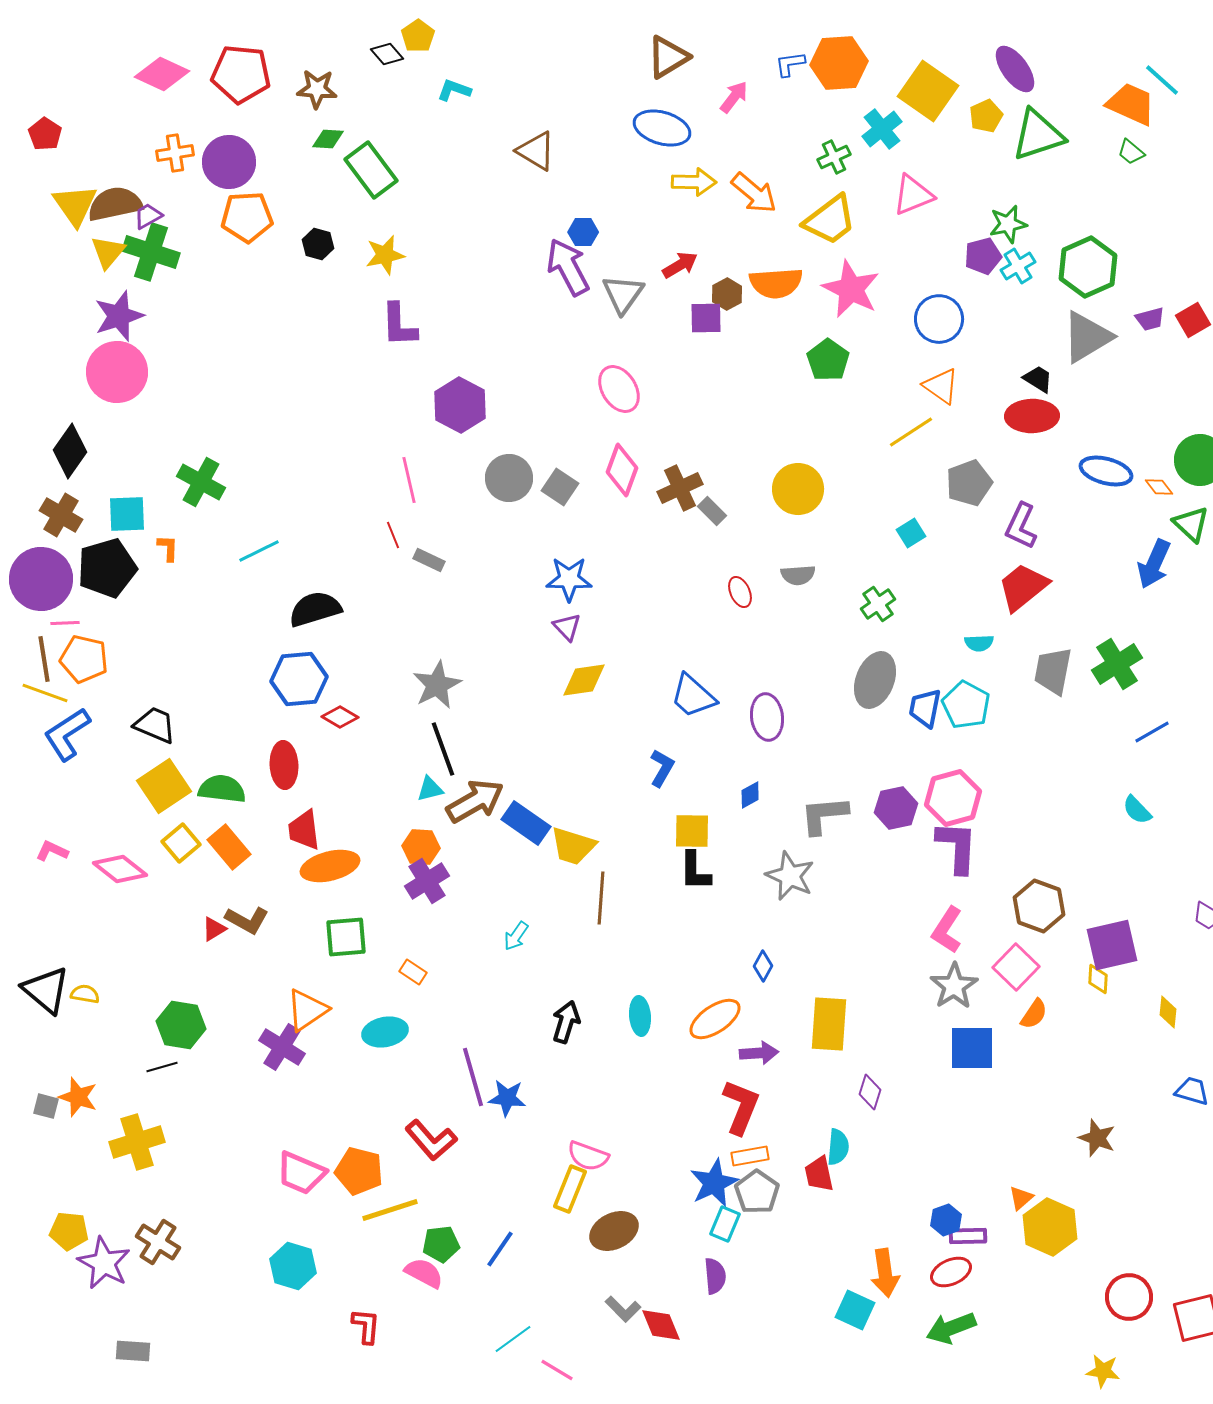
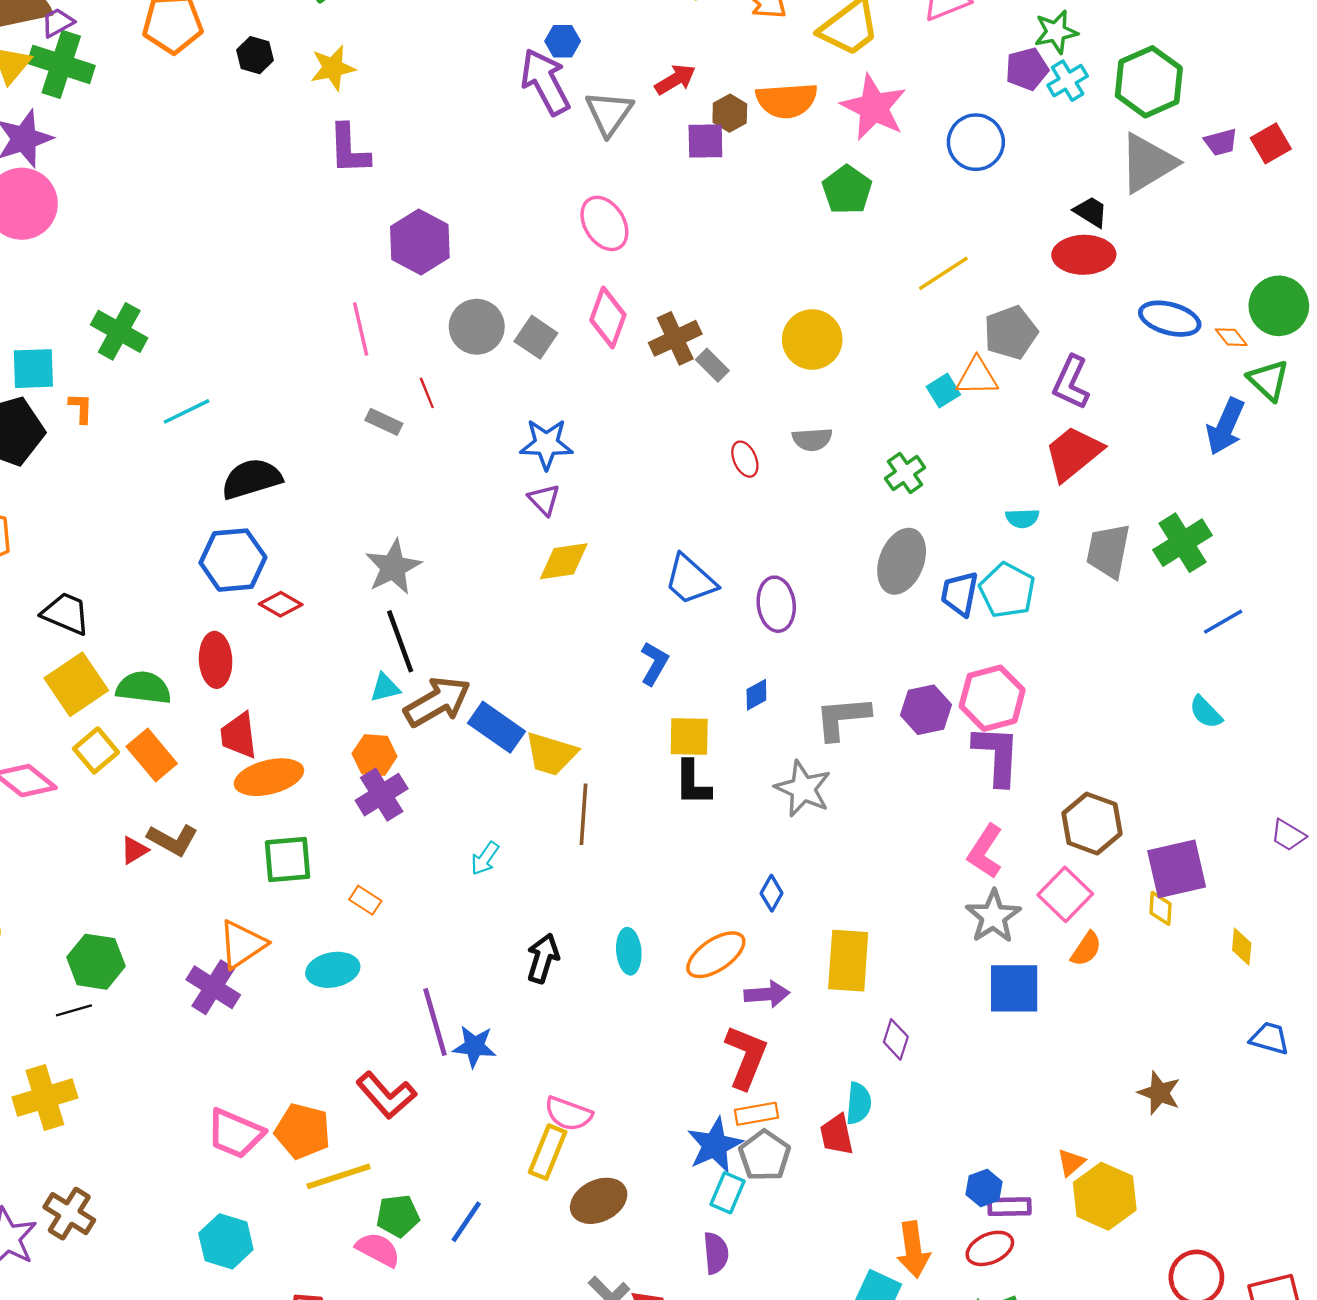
orange triangle: (941, 386) -> (977, 377), moved, turned -36
red line: (393, 535) -> (427, 393), moved

